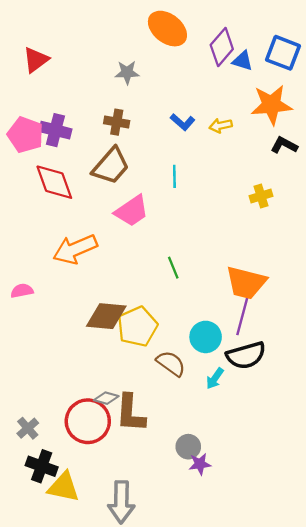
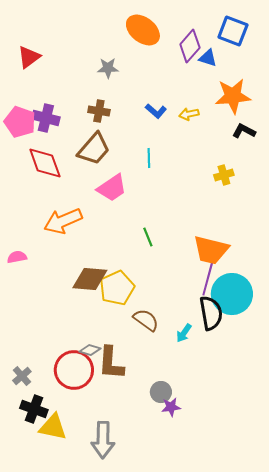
blue square: (283, 53) -> (233, 31), moved
cyan circle: (206, 337) -> (232, 294), moved, size x1.5
black semicircle: (246, 355) -> (211, 313), turned -84

